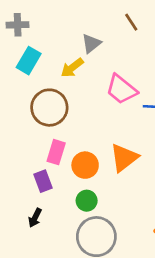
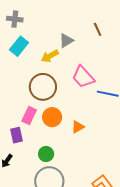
brown circle: (49, 108) -> (43, 87), moved
orange triangle: (124, 158) -> (78, 127), size x0.6
orange circle: (85, 165) -> (52, 117), moved

